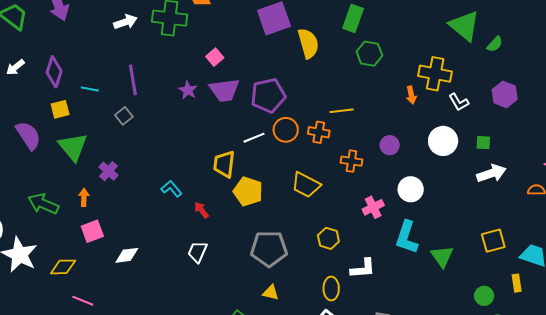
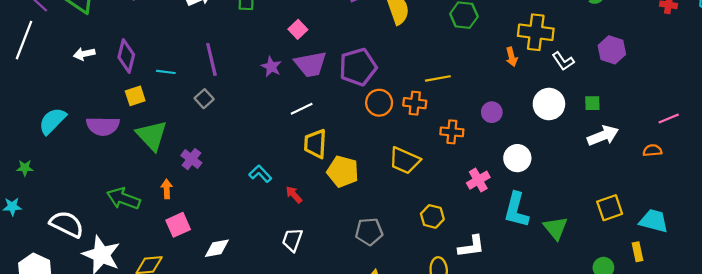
white arrow: (15, 67) -> (84, 54), turned 30
purple semicircle: (28, 135) -> (103, 126), turned 128
white line: (254, 138) -> (302, 109), moved
gray pentagon: (269, 249) -> (369, 232), size x0.7

